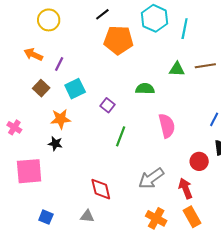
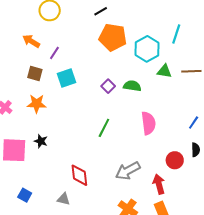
cyan hexagon: (154, 18) -> (147, 49), moved
brown square: (41, 88) -> (35, 74), turned -35
purple square: (108, 105) -> (108, 86), moved
orange star: (61, 119) -> (37, 104), moved
black star: (55, 144) -> (41, 141), moved

